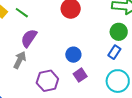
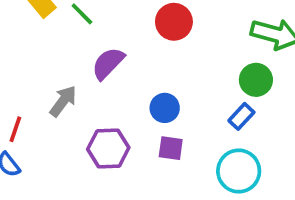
purple semicircle: (29, 38) -> (108, 63), moved
purple square: (80, 75) -> (171, 148), turned 32

